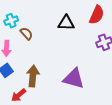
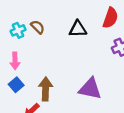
brown semicircle: (26, 34) -> (38, 27), moved

